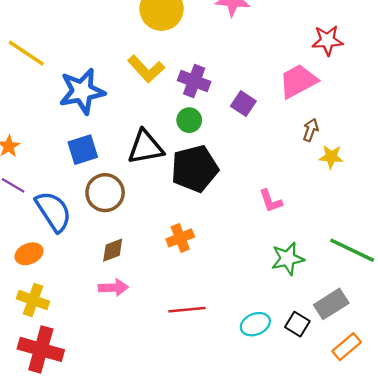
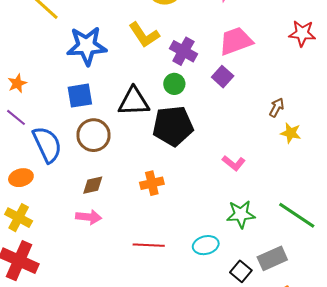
pink trapezoid: (298, 81) -> (236, 41), moved
pink L-shape: (271, 201) -> (234, 163), turned -40
cyan ellipse: (255, 324) -> (206, 245), moved

